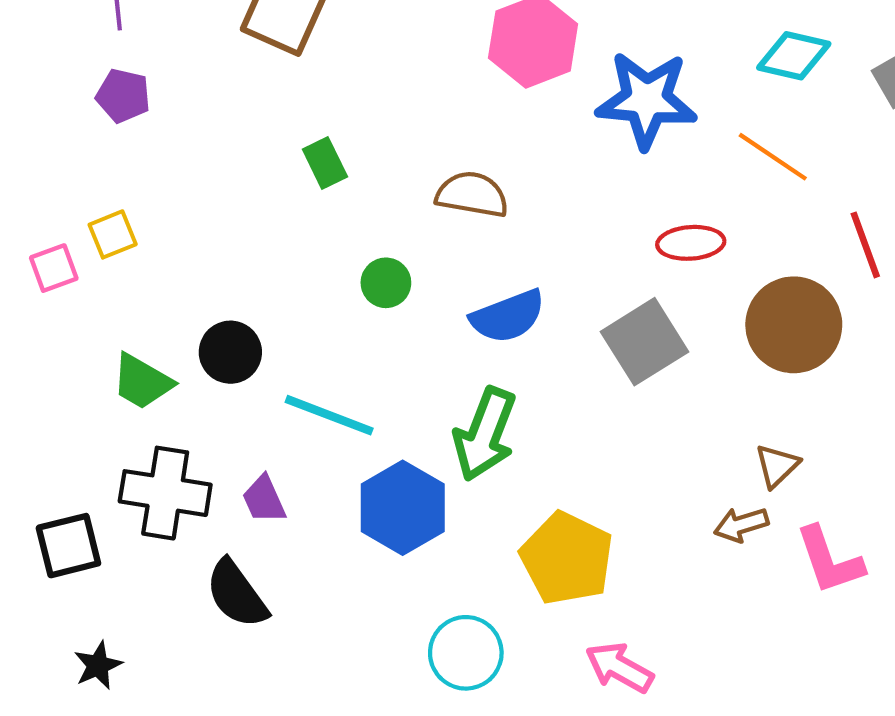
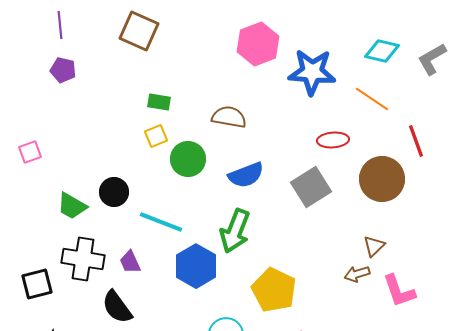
green rectangle: (325, 163) -> (159, 102), turned -55
yellow square: (113, 234) -> (156, 136), moved
green circle: (386, 283) -> (188, 159), size x1.5

